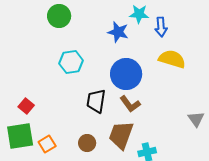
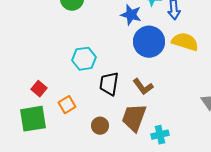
cyan hexagon: (71, 62) -> (84, 59), moved
blue circle: (126, 74) -> (149, 42), moved
orange square: (47, 144) -> (67, 105), moved

